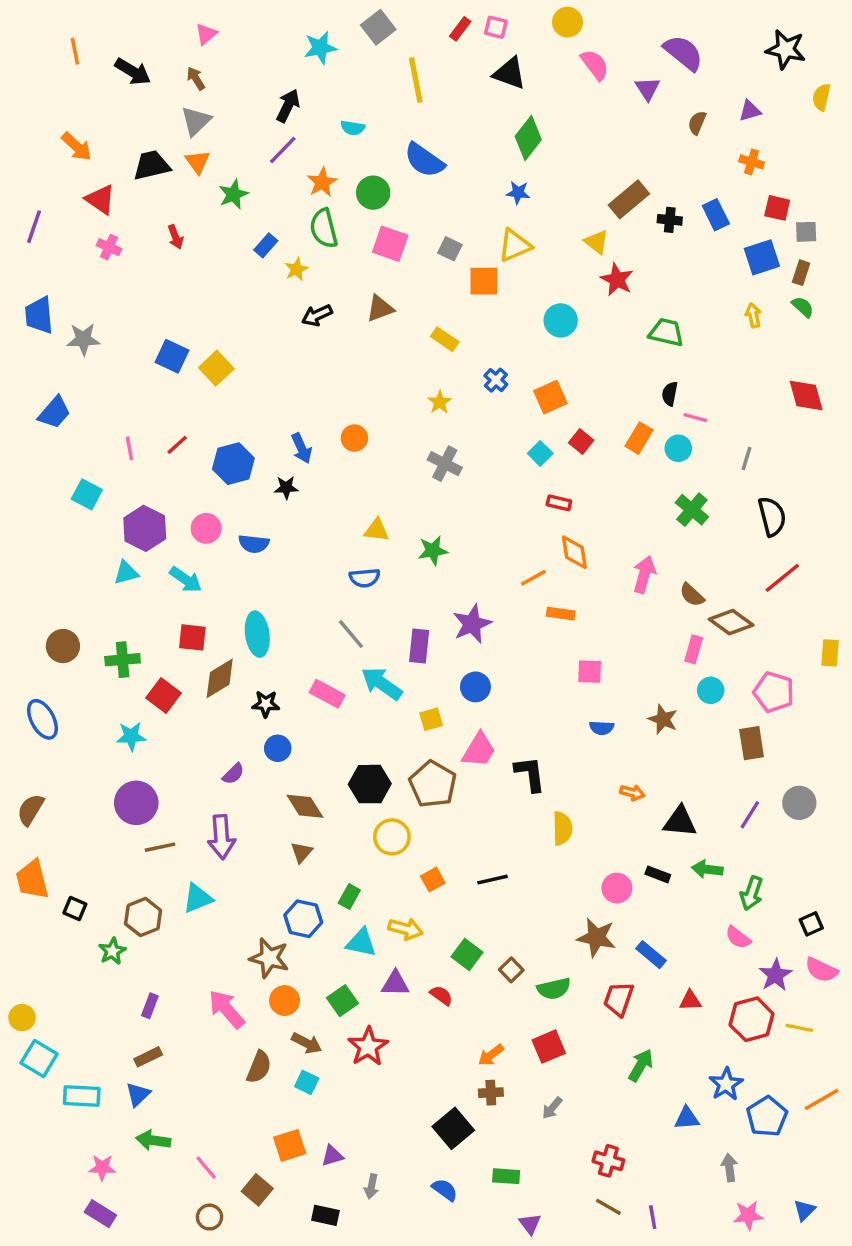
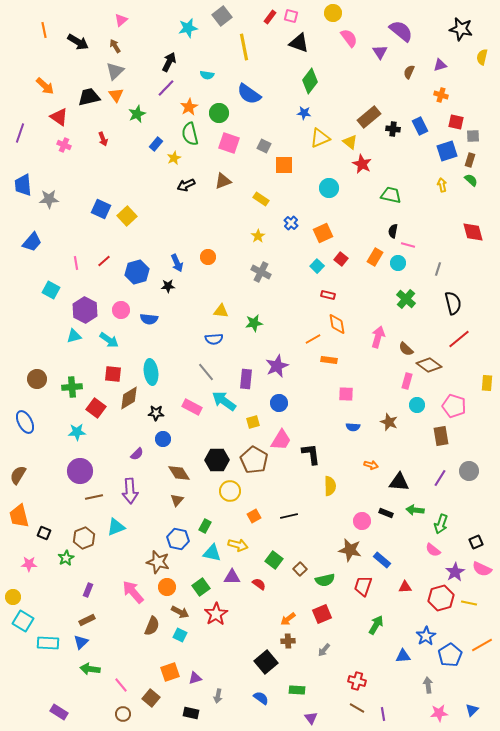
yellow triangle: (515, 245) -> (320, 138), moved
pink star: (102, 1168) -> (29, 564), moved

